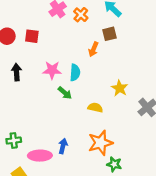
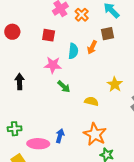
red square: (32, 36) -> (49, 35), moved
black arrow: (17, 72) -> (20, 81), moved
cyan semicircle: (75, 73) -> (73, 51), moved
orange star: (100, 143) -> (95, 134), turned -30

